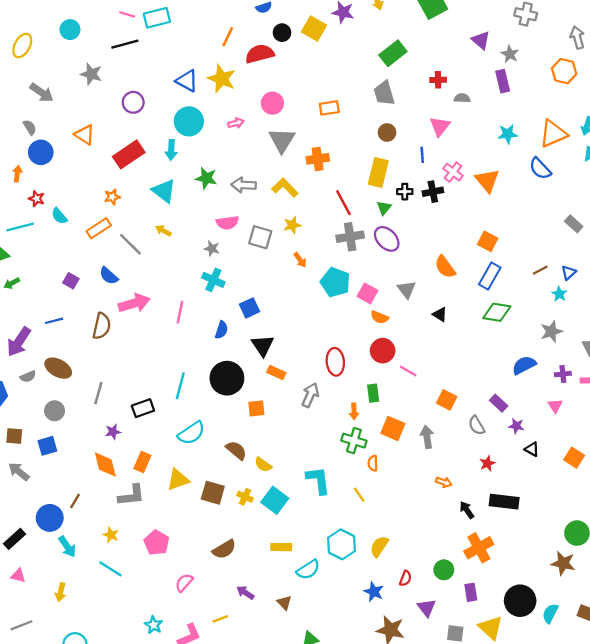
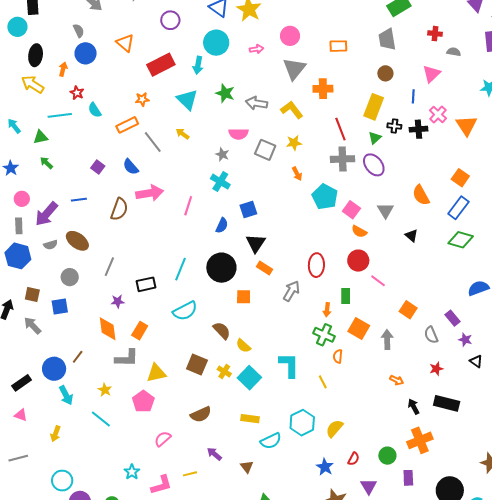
green arrow: (12, 283) -> (46, 163), turned 64
yellow triangle: (178, 480) -> (156, 373), moved

